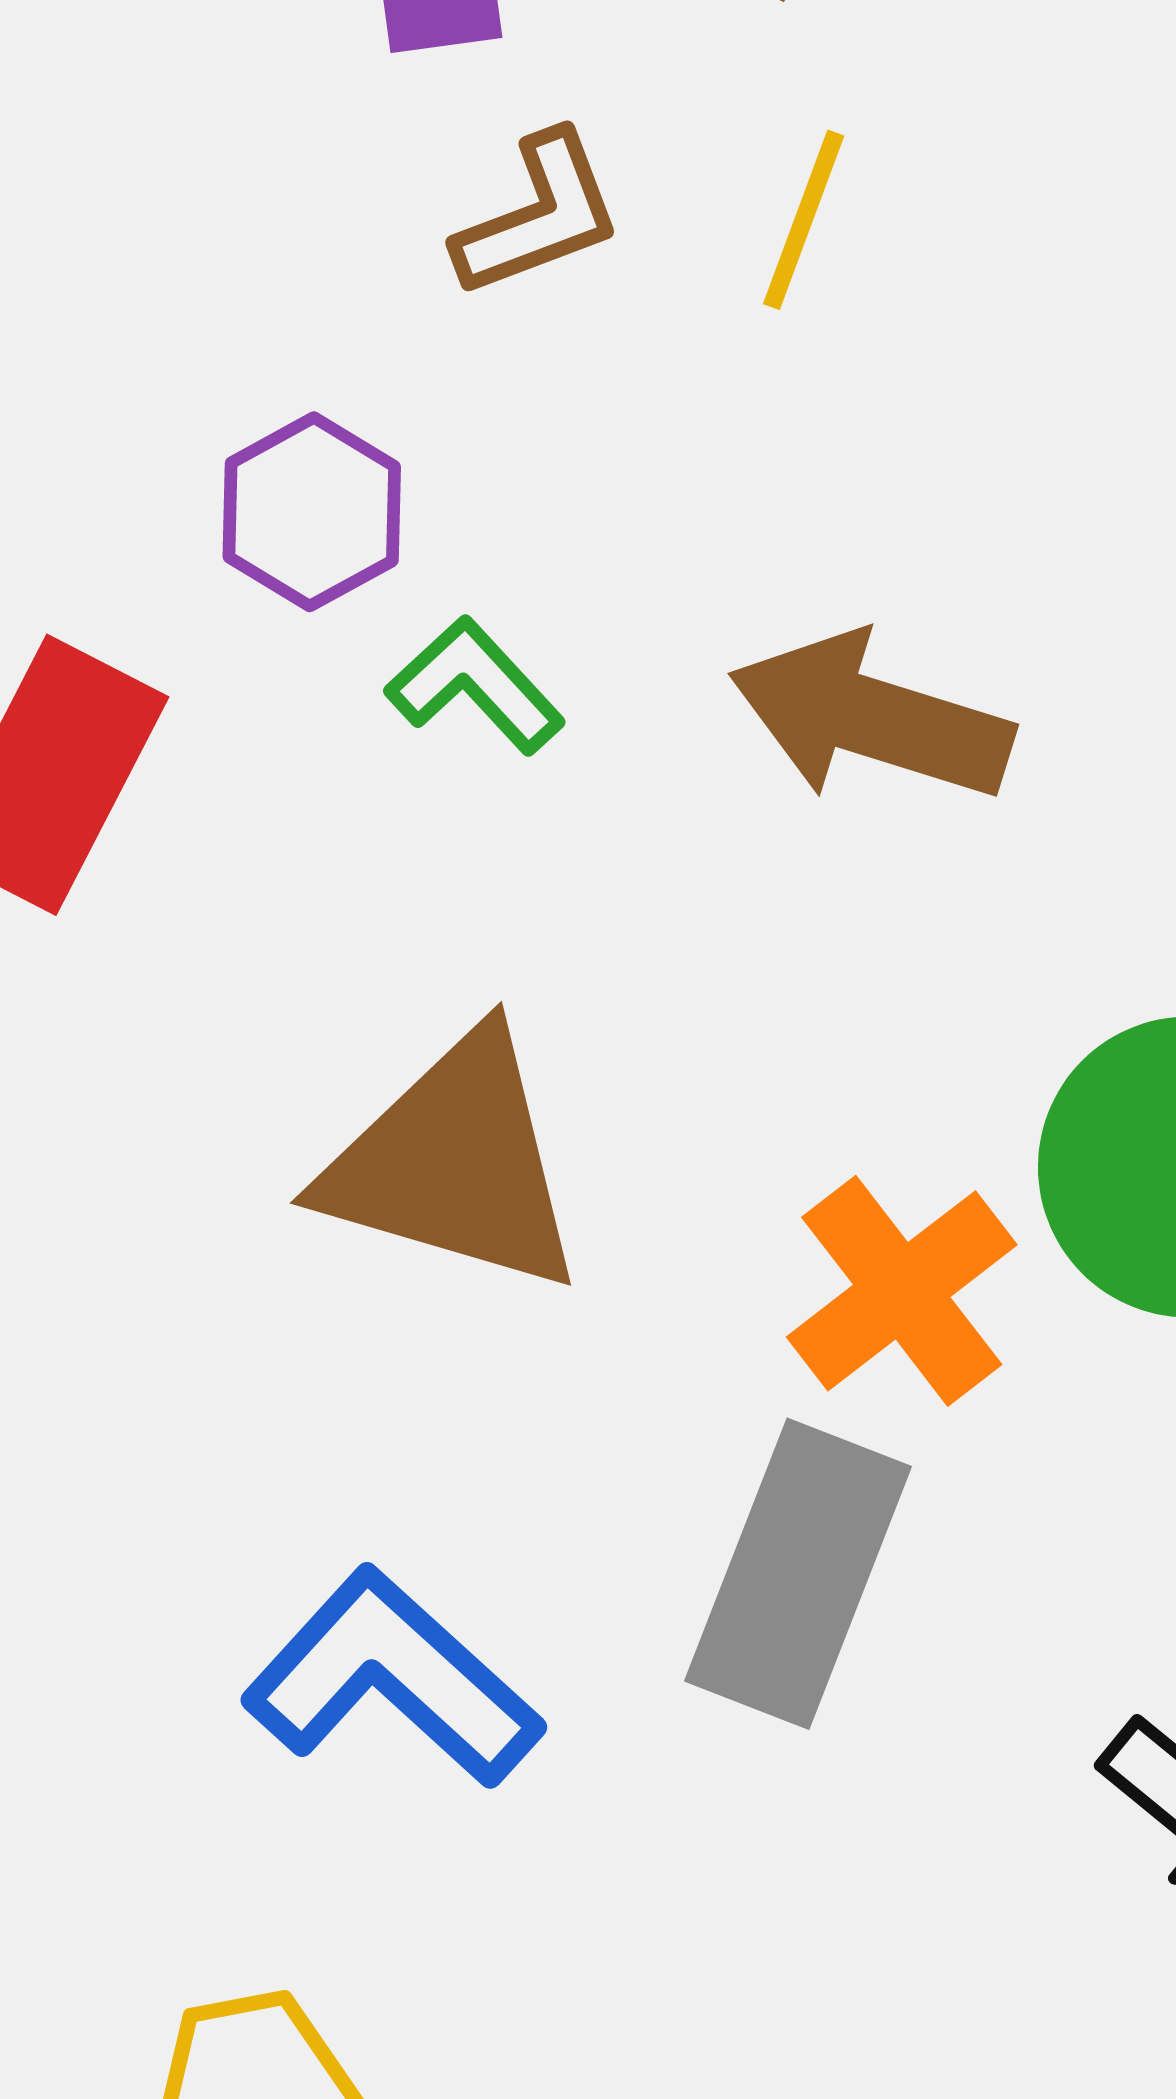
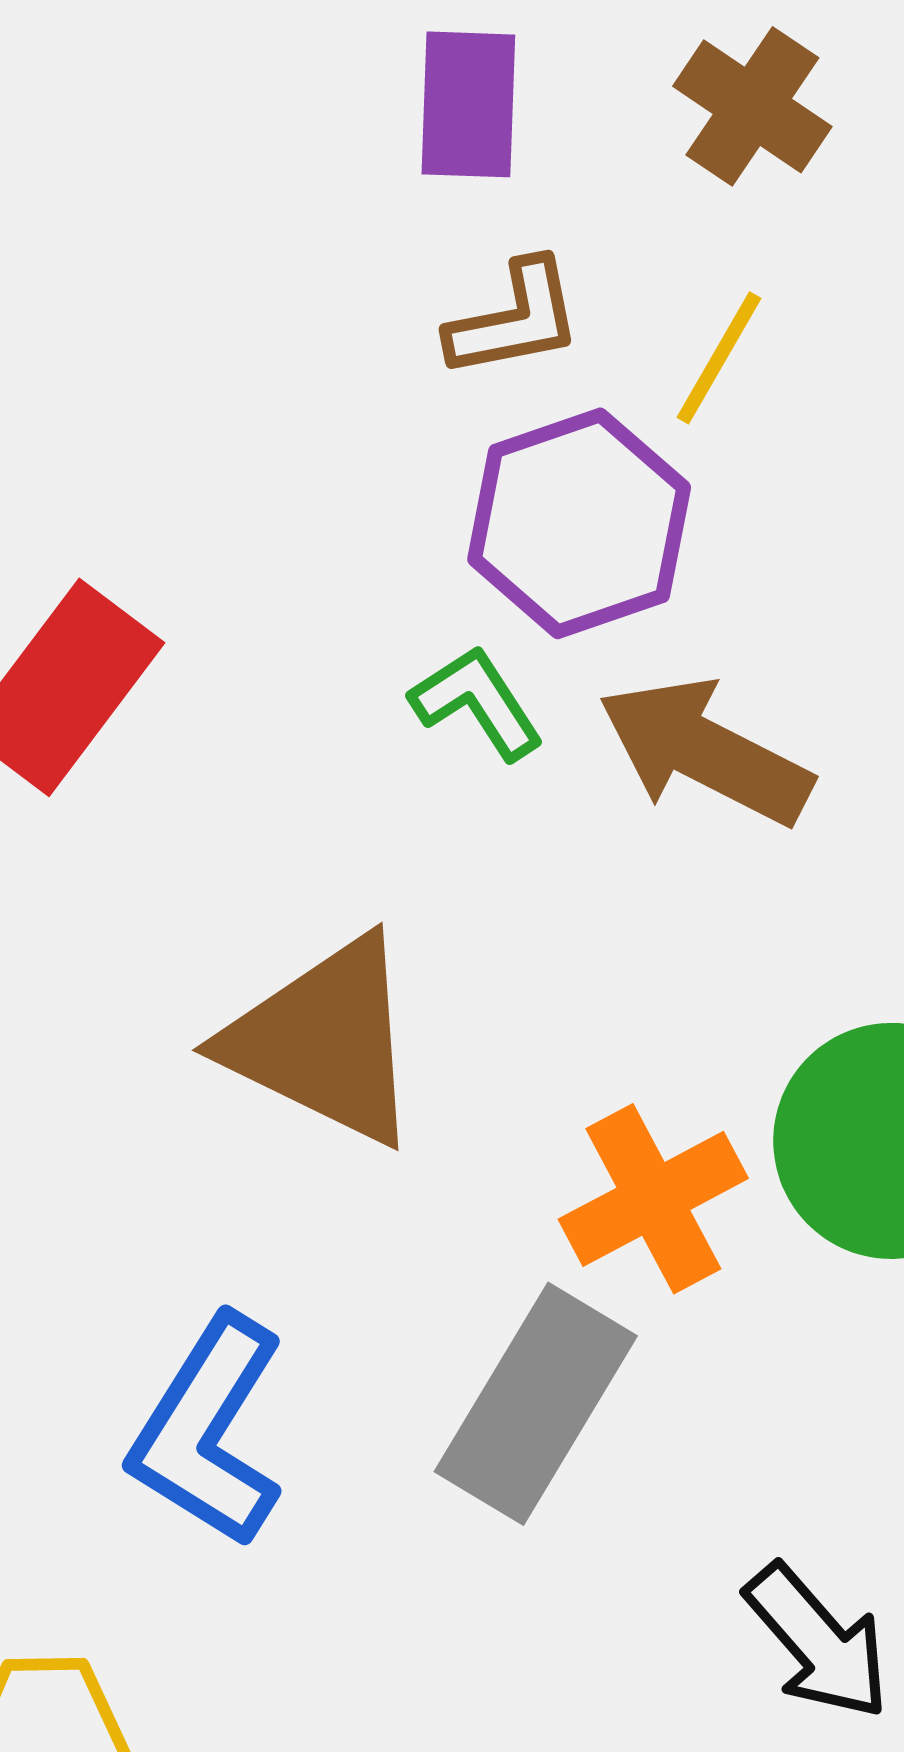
purple hexagon: (312, 512) -> (579, 523), moved, size x1.5
green L-shape: (475, 685) -> (477, 703), moved
blue L-shape: (392, 1678) -> (208, 1431), turned -110

